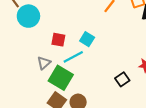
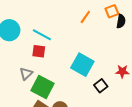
cyan square: (87, 39) -> (82, 65), moved, size x1.6
cyan line: (73, 57) -> (42, 35), moved, turned 60

